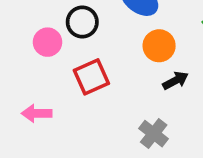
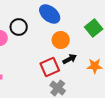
red square: (91, 77) -> (50, 67), moved

